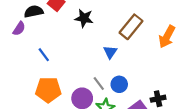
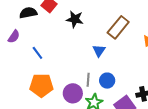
purple semicircle: (19, 29) -> (14, 37), moved
gray line: (99, 84) -> (88, 80), turned 40

